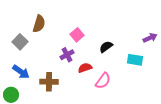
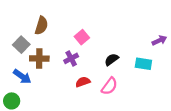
black semicircle: (106, 47) -> (112, 60), moved
red semicircle: (85, 68) -> (83, 82), moved
brown cross: (49, 82) -> (39, 58), moved

